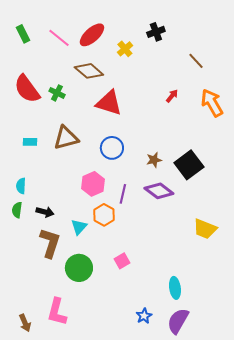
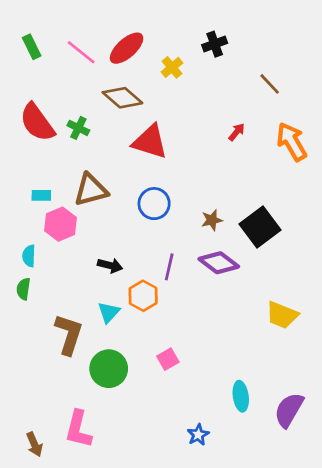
pink hexagon: (93, 184) -> (61, 224), moved
black arrow: (45, 212) -> (110, 266), moved
purple semicircle: (178, 321) -> (289, 410), moved

